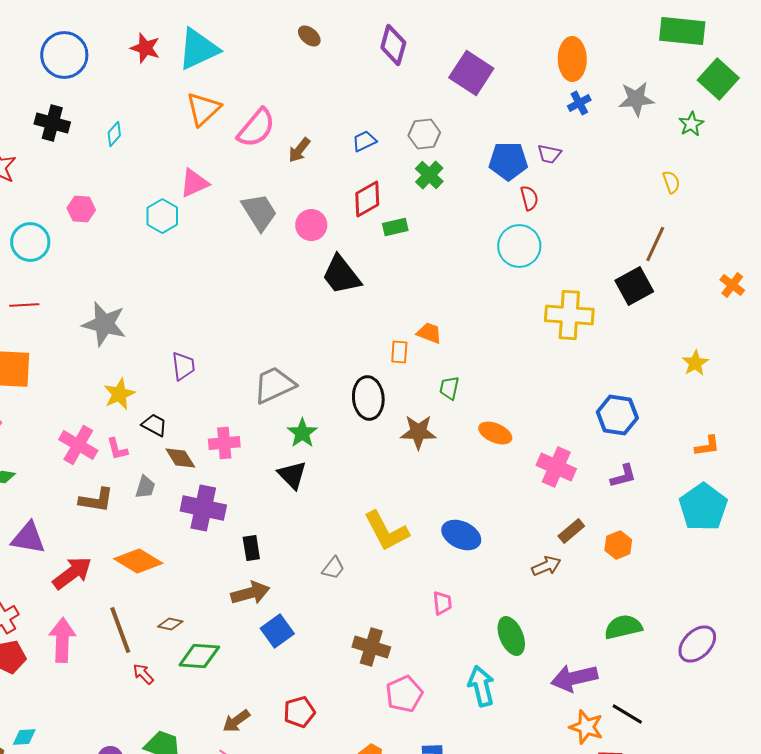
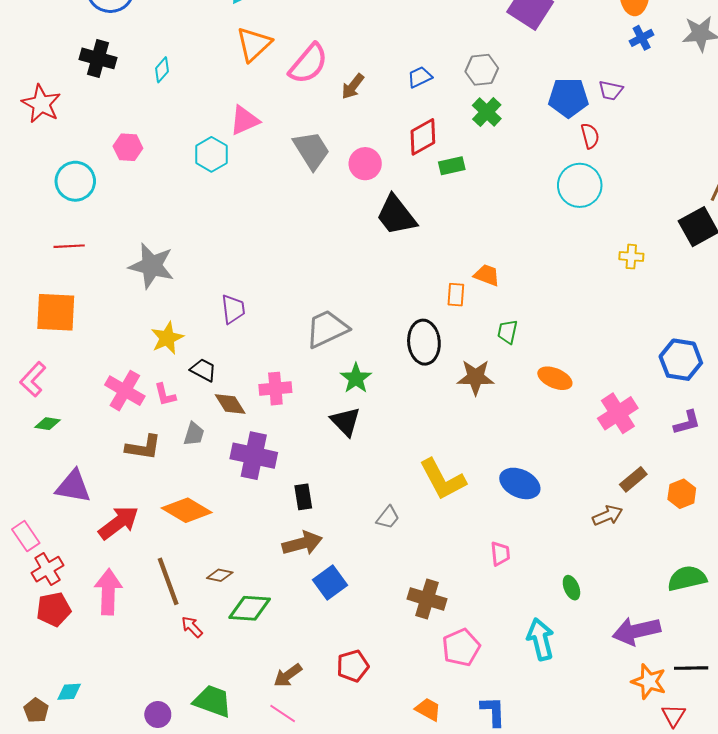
yellow cross: (569, 315) -> (631, 257), size x0.5
pink cross: (556, 467) -> (618, 413), turned 33
green ellipse: (511, 636) -> (571, 588), size x0.6
black line: (627, 714) -> (691, 668), turned -32

